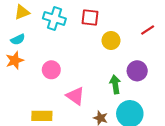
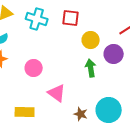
purple circle: (137, 71) -> (114, 54), moved
green arrow: (115, 84) -> (91, 68), moved

